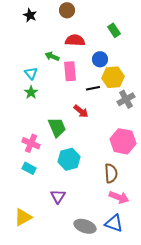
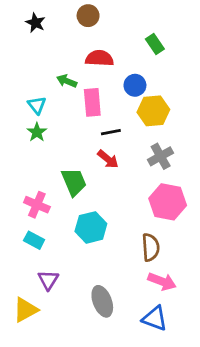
black line: (93, 88) -> (111, 132), moved
gray cross: (126, 99) -> (161, 156), moved
purple triangle: (58, 196) -> (48, 280), moved
gray ellipse: (85, 226) -> (102, 301), moved, turned 50

